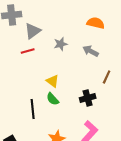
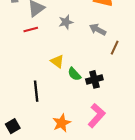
brown line: (107, 77) -> (115, 48), moved
green semicircle: (53, 99) -> (74, 74), moved

